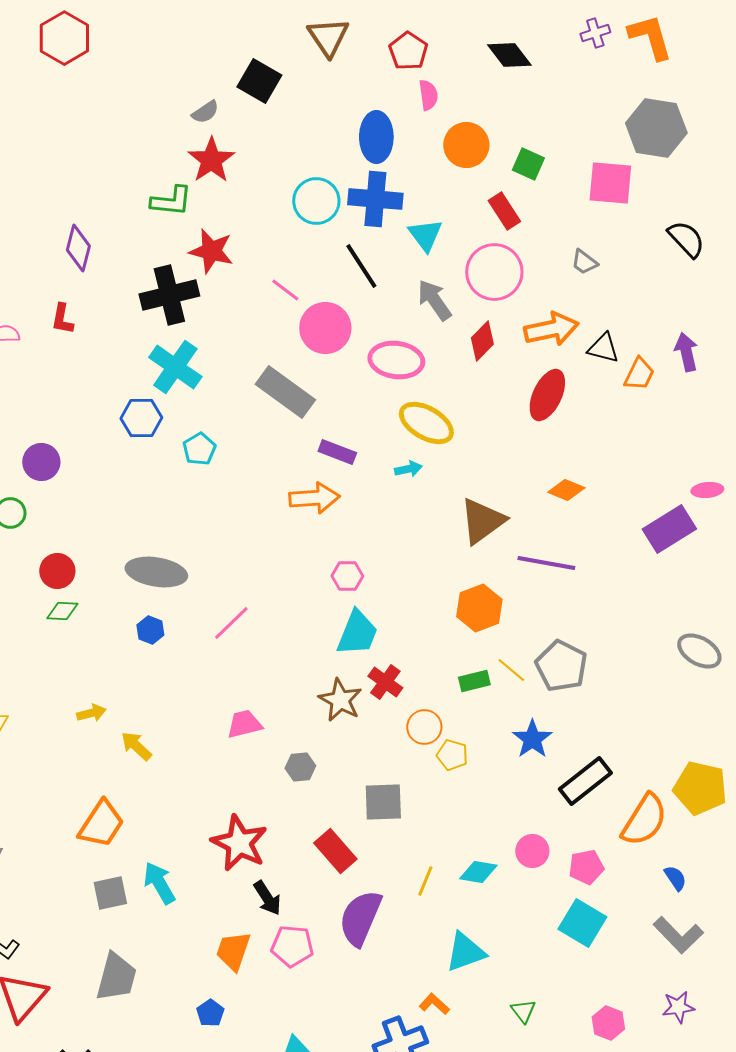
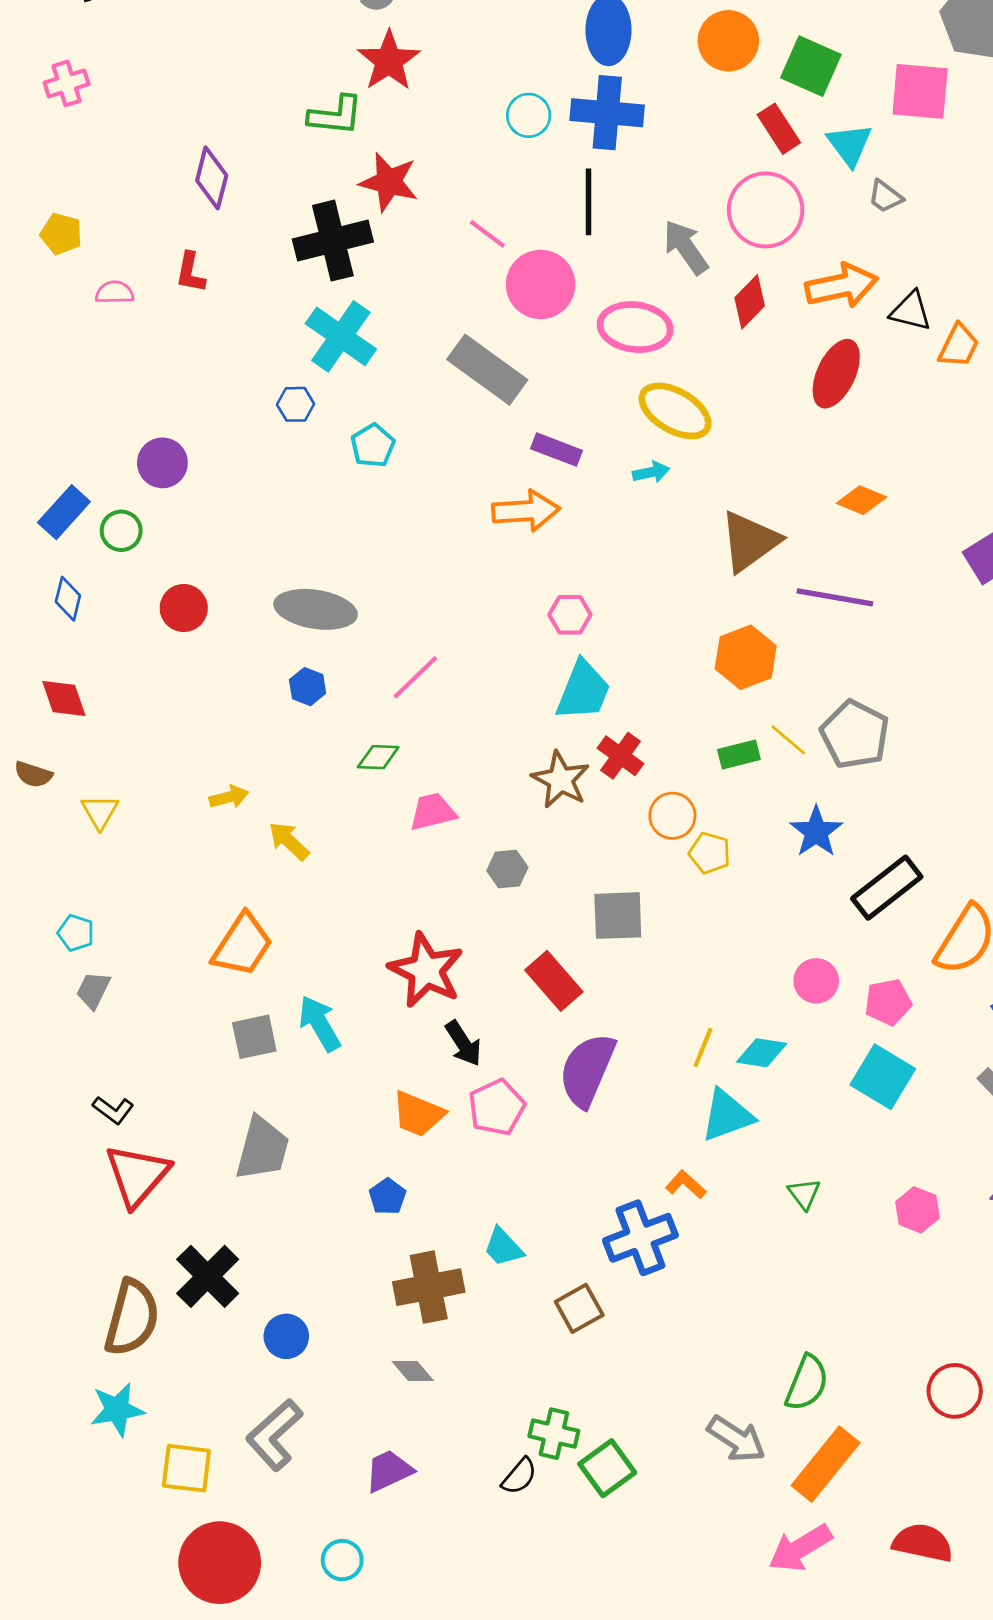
green square: (528, 164) -> (811, 66), size x1.4
cyan circle: (316, 201) -> (529, 115), size x0.7
cyan triangle: (425, 235) -> (849, 145), moved
black line: (361, 266) -> (589, 202), turned 33
blue hexagon: (141, 418) -> (296, 404), size x0.7
green diamond: (62, 611) -> (378, 757), moved
cyan diamond: (478, 872) -> (762, 1053), moved
yellow line: (425, 881) -> (703, 1047), moved
pink pentagon: (292, 946) -> (497, 1107), turned -30
orange trapezoid: (233, 951) -> (418, 1114), turned -87

